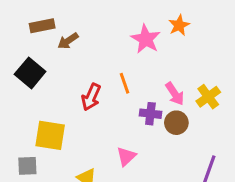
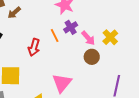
purple cross: (150, 114) -> (71, 27), moved, turned -32
pink triangle: (126, 156) -> (62, 83), size x1.5

